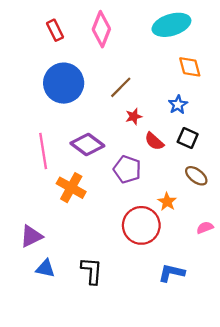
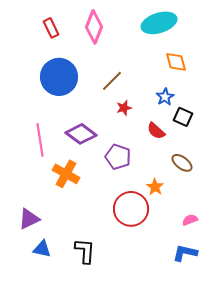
black square: (188, 138) -> (183, 117), moved
red semicircle: (154, 141) -> (156, 131), moved
pink semicircle: (205, 228) -> (190, 220), moved
blue L-shape: (171, 273) -> (185, 253), moved

